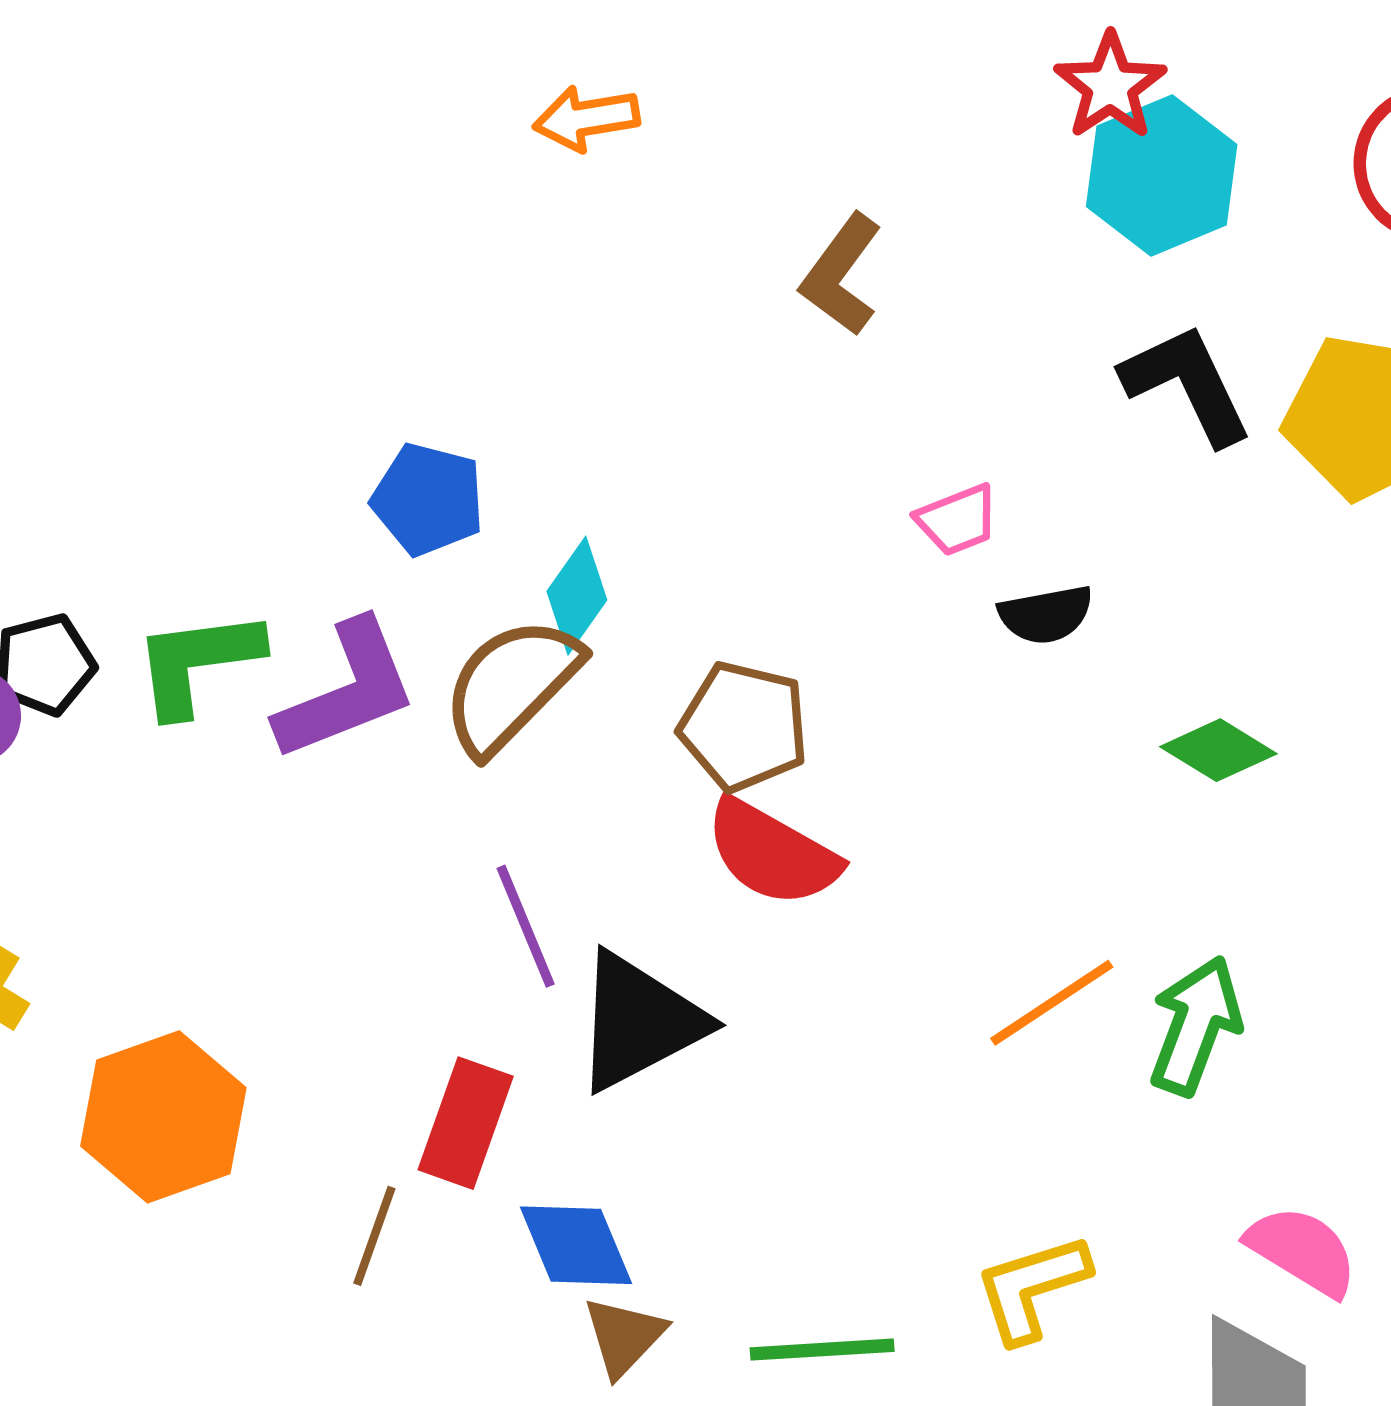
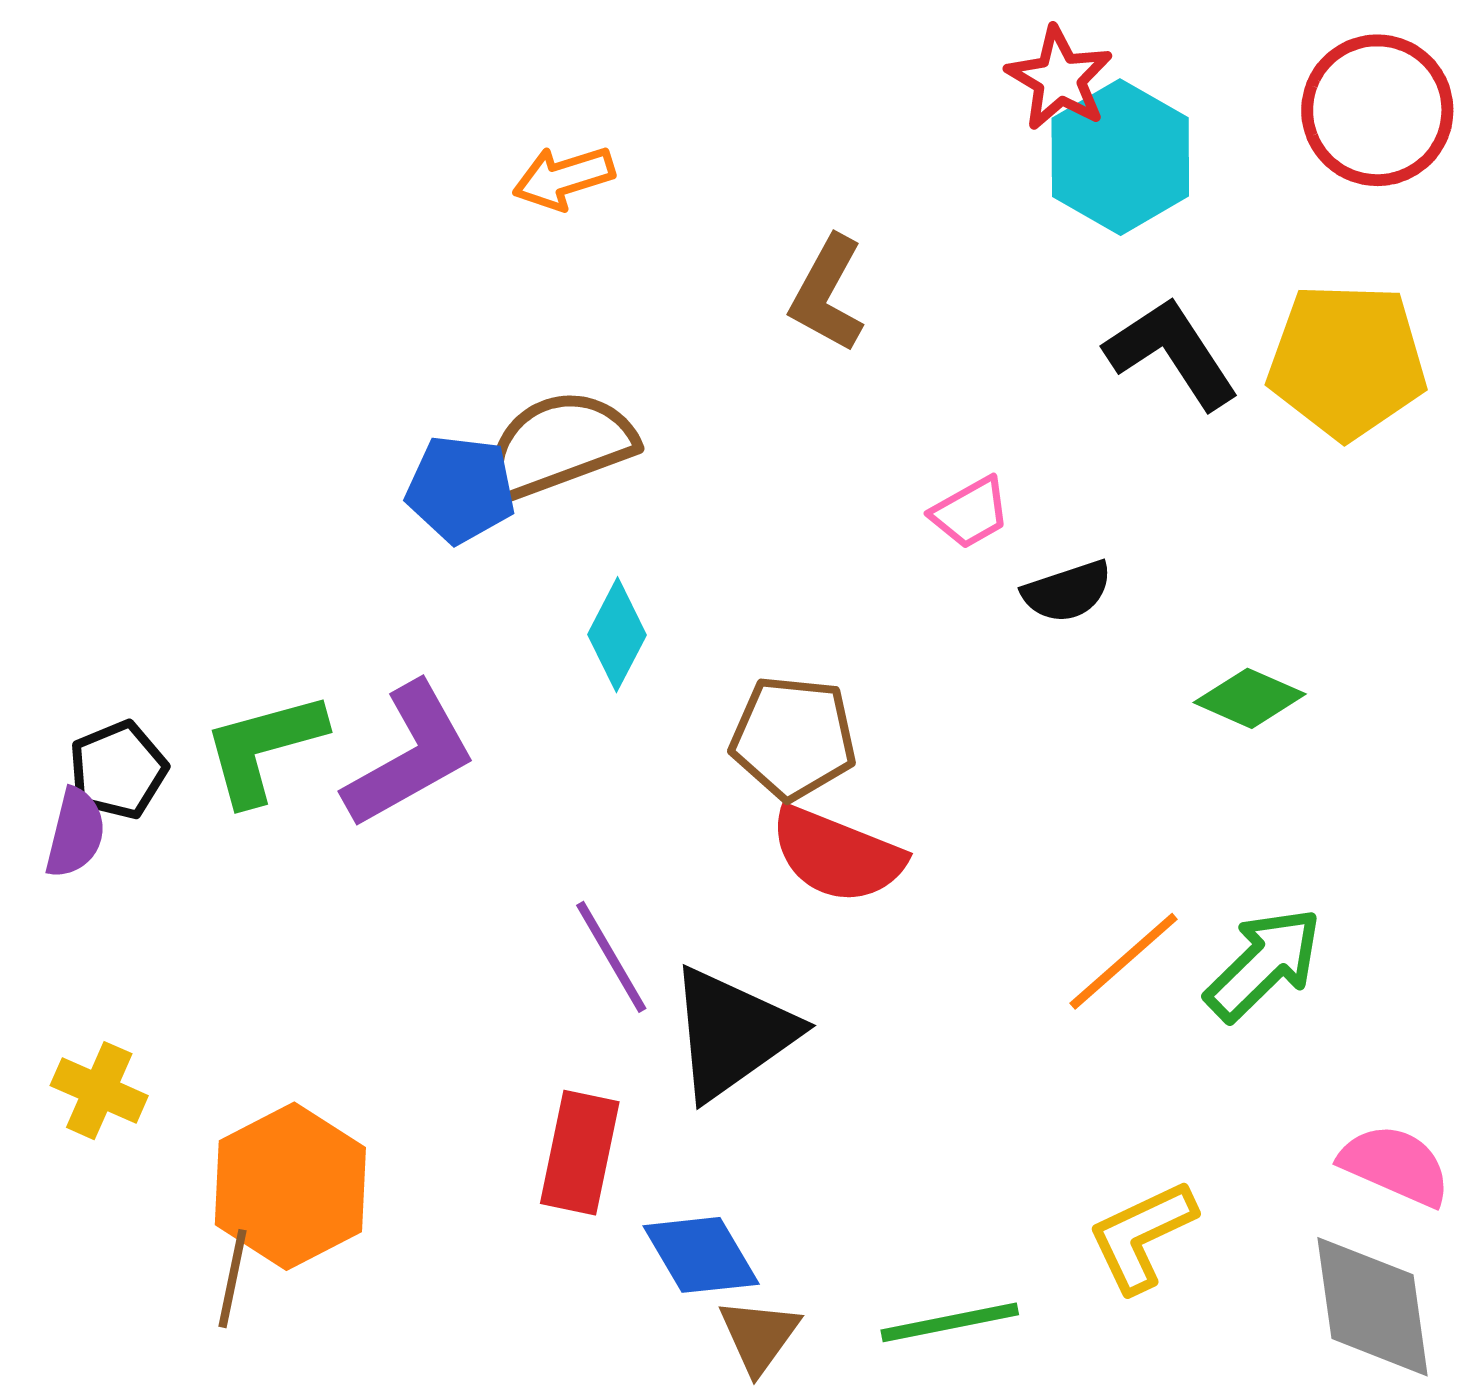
blue pentagon: (428, 499) -> (461, 489), moved
brown semicircle: (511, 685) -> (560, 445), moved, turned 33
green arrow: (1195, 1025) -> (1264, 964), turned 33
brown line: (374, 1236) -> (233, 1279), moved

